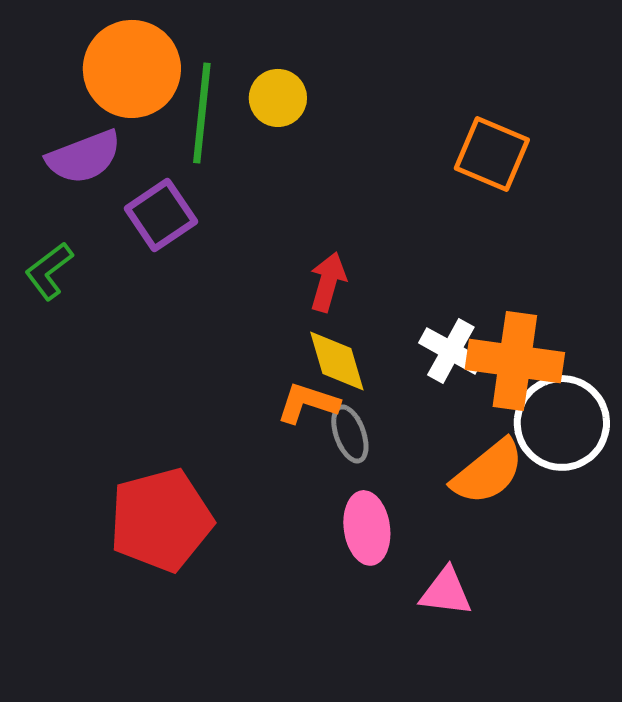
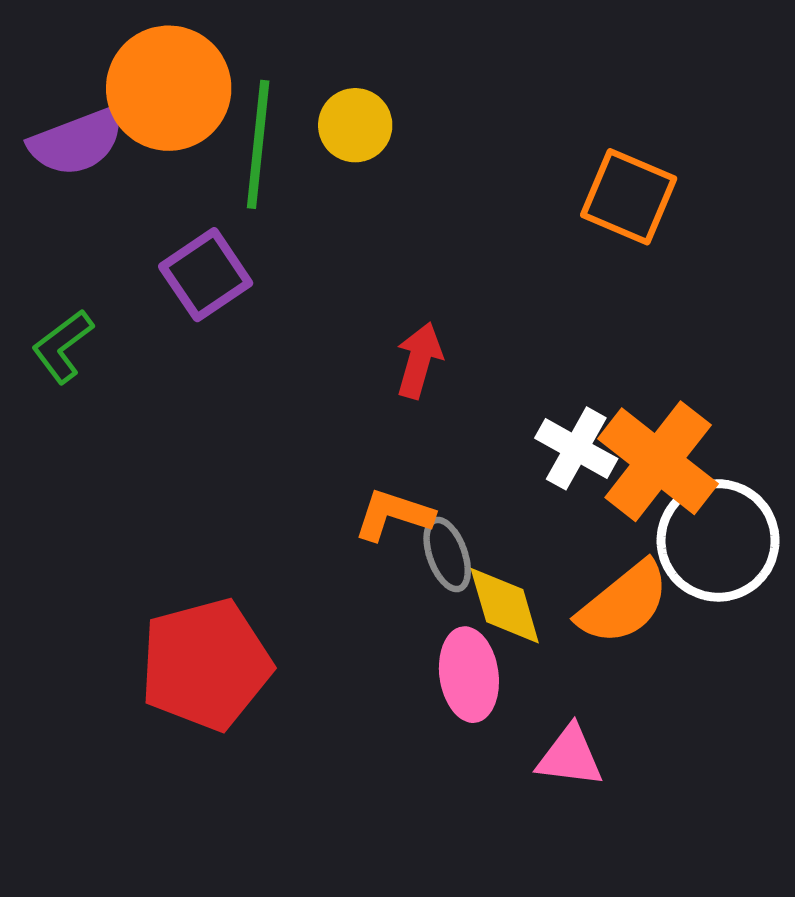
purple semicircle: (84, 157) -> (77, 142), moved
yellow diamond: (337, 361) -> (505, 606), moved
orange cross: (515, 361) -> (658, 461), turned 30

